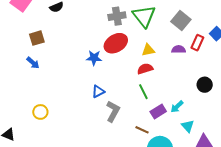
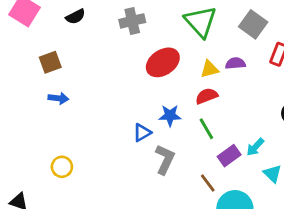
gray cross: (117, 16) -> (132, 21), moved
purple semicircle: (178, 49) -> (235, 63), moved
blue star: (94, 58) -> (170, 115), moved
blue arrow: (33, 63) -> (58, 98), moved, turned -32
brown line: (142, 130) -> (208, 183), turned 32

